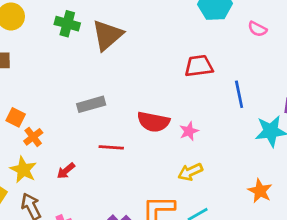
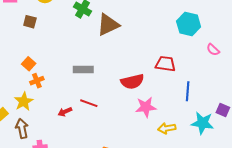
red semicircle: (153, 122) -> (132, 82), moved, turned -40
pink star: (189, 131) -> (146, 107), size x1.5
red arrow: (66, 171) -> (65, 112), moved
yellow arrow: (190, 172) -> (167, 128), moved

